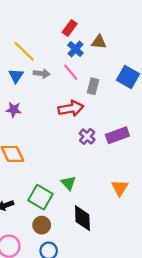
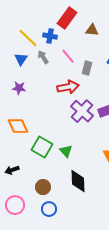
red rectangle: (70, 28) -> (67, 18), size x1.5
blue cross: (75, 49) -> (50, 36), moved, turned -32
gray arrow: (42, 73) -> (43, 57), turned -128
purple cross: (87, 136) -> (82, 111), size x1.6
green square: (40, 197) -> (42, 147), moved

